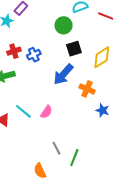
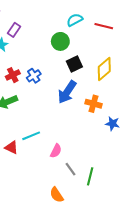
cyan line: (23, 111) -> (31, 136), turned -54
pink semicircle: (46, 112) -> (56, 151), moved

